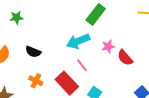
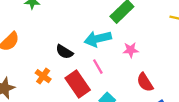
black semicircle: (33, 52) -> (64, 52), moved
red semicircle: (125, 58) -> (145, 82), moved

